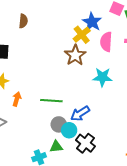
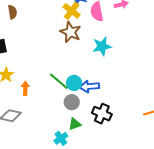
green line: (51, 101) -> (59, 81), turned 50
blue arrow: (80, 114) -> (89, 87), turned 42
cyan circle: (69, 130) -> (74, 83), moved

